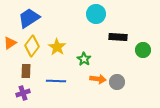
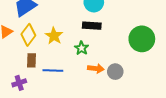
black rectangle: (118, 37) -> (92, 26), moved
green circle: (143, 50) -> (142, 39), size x1.6
brown rectangle: (26, 71) -> (31, 60), moved

